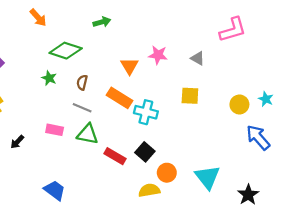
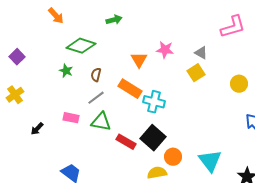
yellow square: (190, 96) -> (196, 73), moved, turned -36
yellow circle: (239, 104) -> (239, 84), moved
gray line: (82, 108) -> (96, 98), turned -60
black square: (145, 152) -> (153, 138), size x1.4

